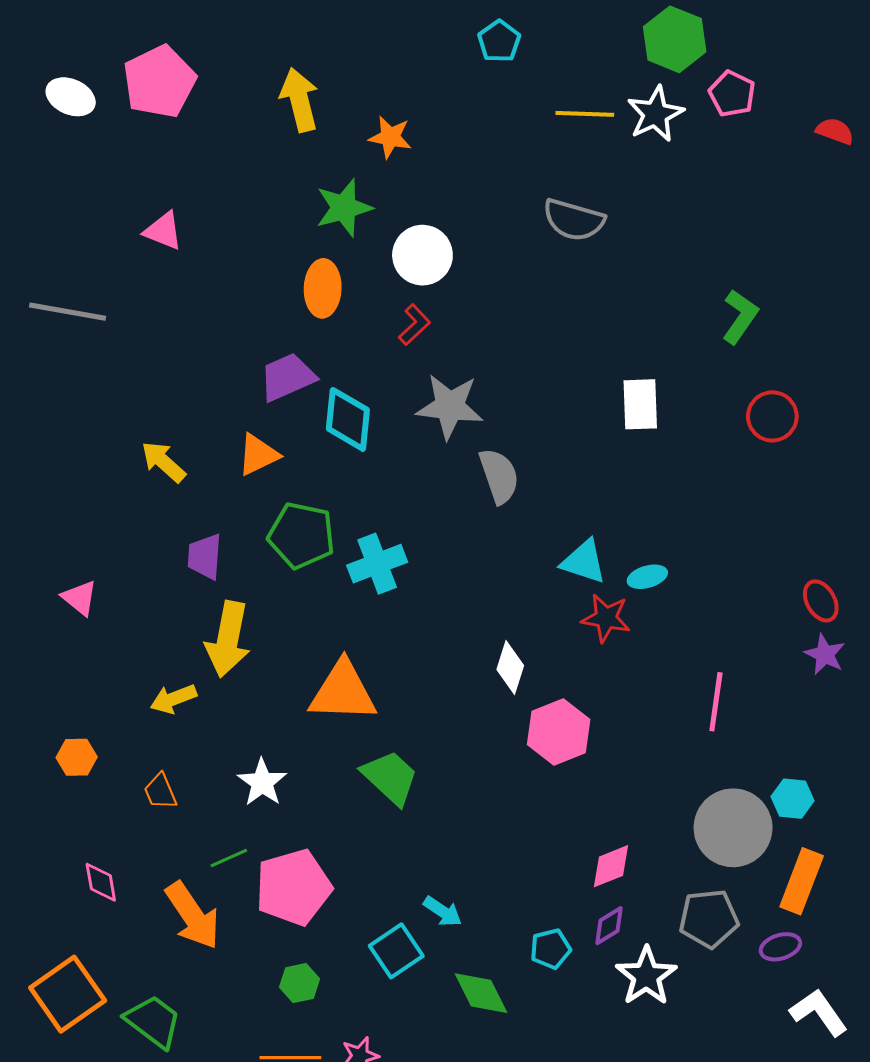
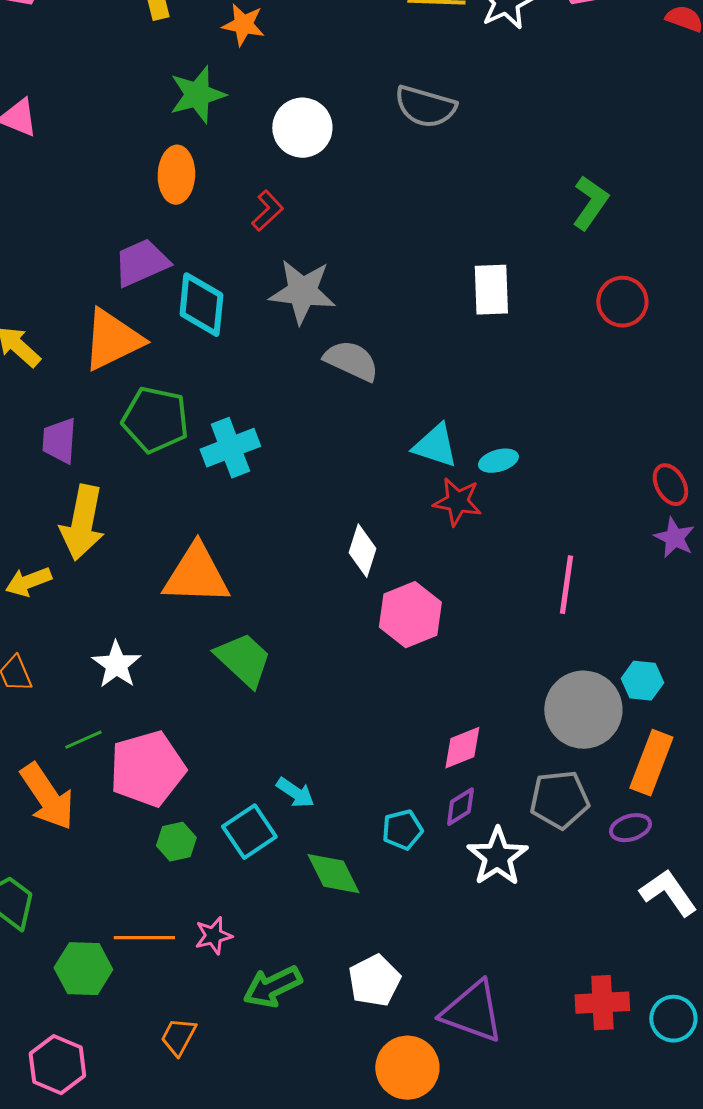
white circle: (422, 255) -> (302, 128), moved
orange triangle: (258, 455) -> (112, 340), size x1.5
gray semicircle: (499, 476) -> (351, 361), turned -46
green hexagon: (299, 983) -> (176, 842), moved

